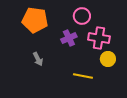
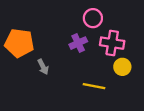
orange pentagon: (35, 20) -> (19, 43), moved

